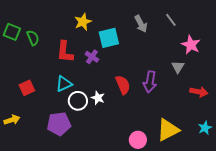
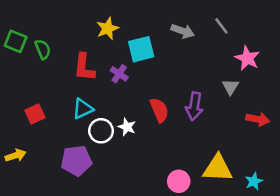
gray arrow: (141, 24) -> (183, 31), turned -42
cyan star: (205, 128) -> (254, 181), moved
yellow triangle: (168, 130) -> (218, 168), turned 30

